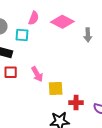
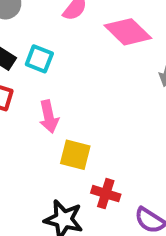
cyan square: (22, 35) -> (39, 59), moved

